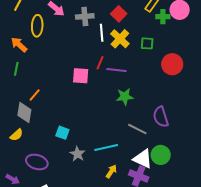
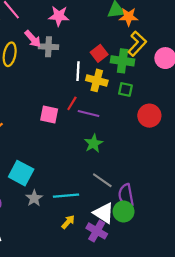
gray cross: (85, 16) -> (48, 47), moved
green cross: (163, 17) -> (123, 61), moved, size x1.5
yellow cross: (120, 39) -> (97, 80), turned -36
green star: (125, 97) -> (93, 143), turned -30
purple semicircle: (161, 117) -> (126, 195), moved
cyan square: (62, 133) -> (21, 173), size x1.6

